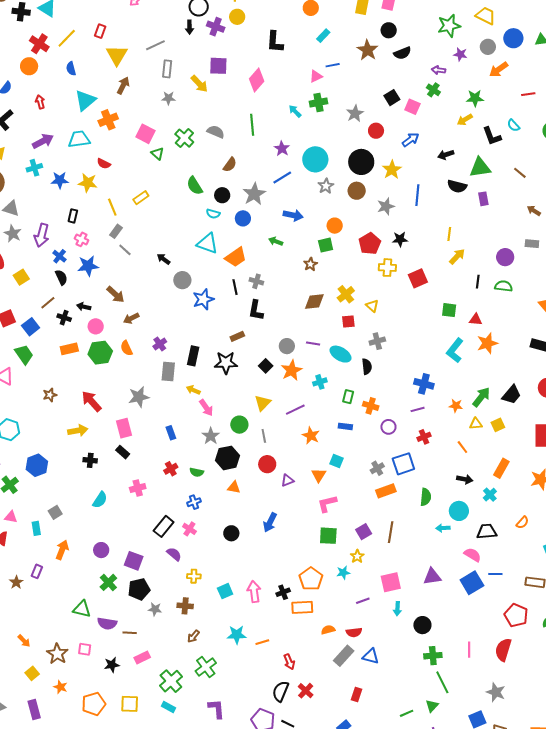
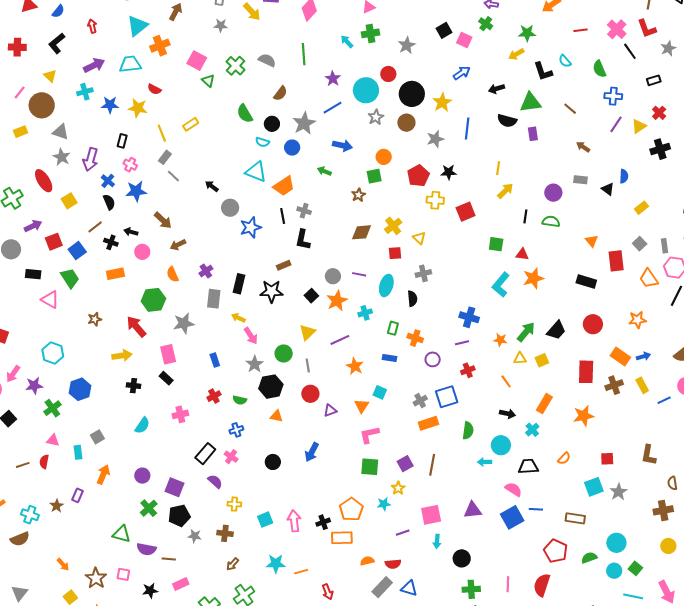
red circle: (376, 131) -> (388, 74), moved
green hexagon: (100, 353) -> (153, 300), moved
cyan ellipse: (340, 354) -> (386, 286), turned 75

